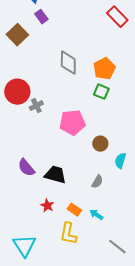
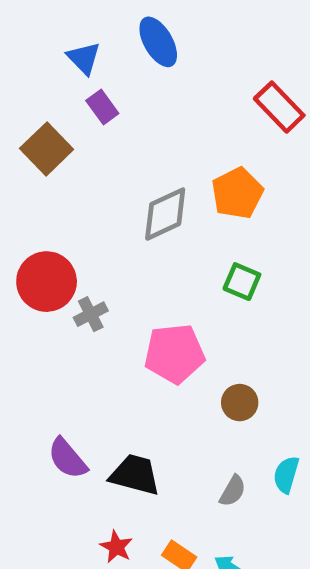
gray diamond: (68, 63) -> (165, 214), turned 65
orange pentagon: (104, 69) -> (237, 193), moved
cyan semicircle: (120, 161) -> (286, 475), moved

